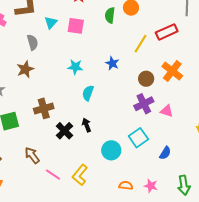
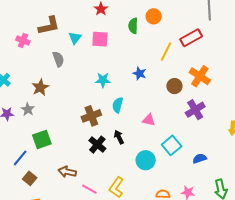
brown star: (25, 69) -> (40, 87), moved
purple cross: (144, 104) -> (195, 110), moved
brown cross: (44, 108) -> (91, 116), moved
pink triangle: (167, 111) -> (149, 120), moved
blue semicircle: (165, 153) -> (200, 158), turned -136
brown arrow: (32, 155) -> (67, 172), turned -36

